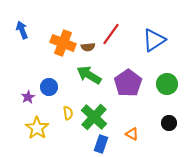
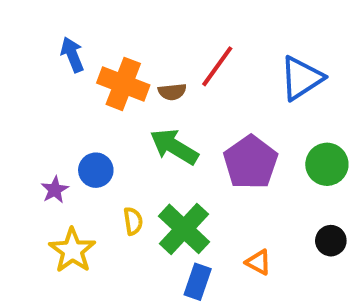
blue arrow: (22, 30) -> (72, 55), moved

